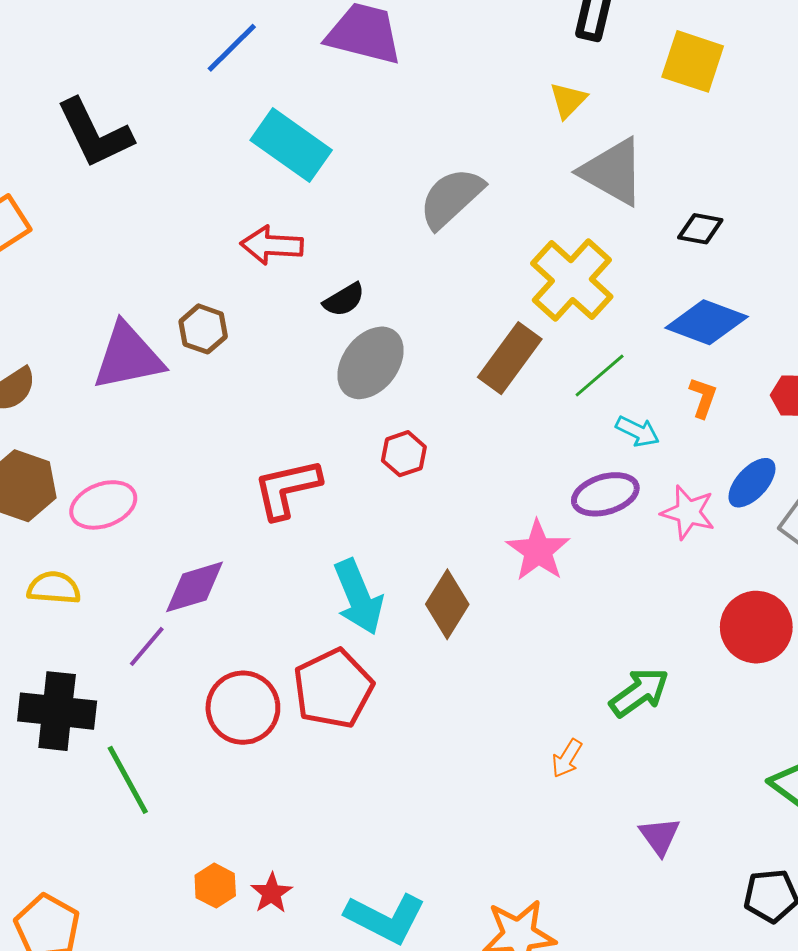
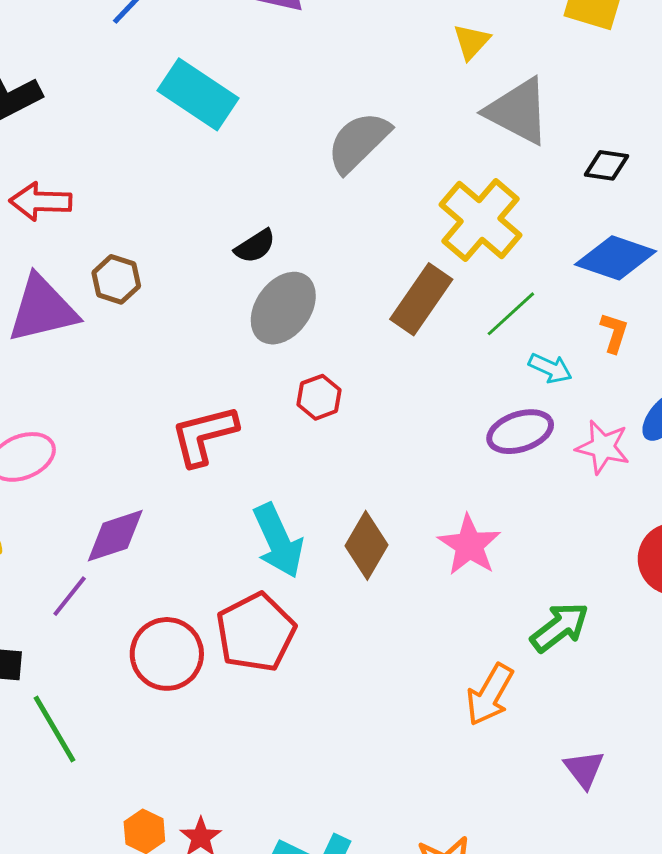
red arrow: (272, 245) -> (40, 201), moved
pink star: (538, 551) -> (469, 545), moved
orange arrow: (567, 758) -> (490, 695), size x1.6

